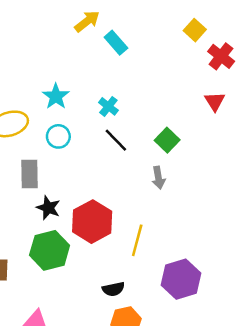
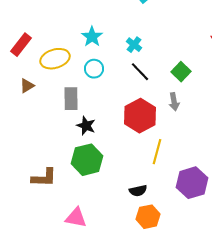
red hexagon: (92, 222) -> (140, 116), moved

